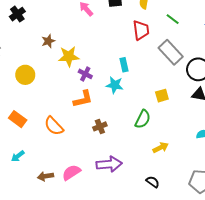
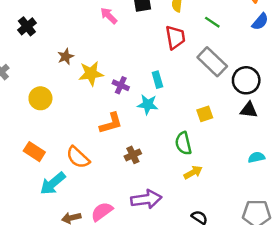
purple cross: (85, 74) -> (121, 85), moved
green semicircle: (143, 119) -> (183, 143), turned 144
yellow arrow: (161, 148) -> (193, 172), moved
cyan arrow: (18, 156) -> (53, 183), moved, size x1.6

